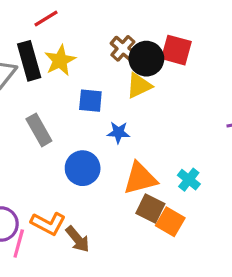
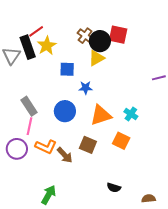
red line: (46, 18) -> (36, 31), moved
gray rectangle: (39, 130) -> (29, 106), moved
brown square: (150, 209) -> (88, 145), moved
pink line: (19, 243) -> (29, 126), moved

